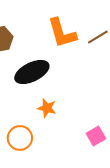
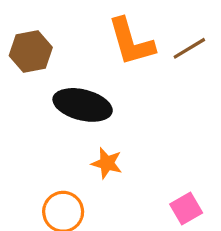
black ellipse: (32, 72) -> (83, 105), turned 40

